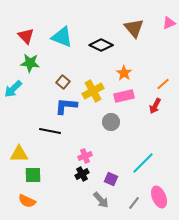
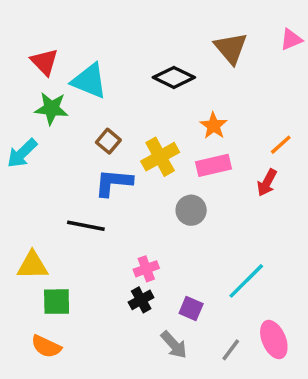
cyan triangle: (62, 37) -> (89, 81), moved

